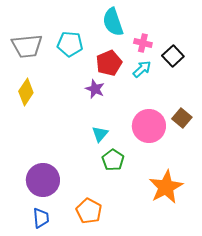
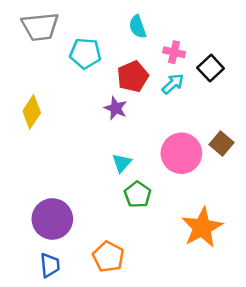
cyan semicircle: (113, 22) -> (138, 27), size x0.7
gray trapezoid: (27, 46) -> (40, 27), moved

